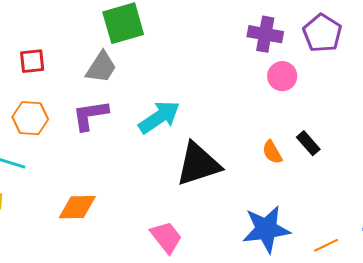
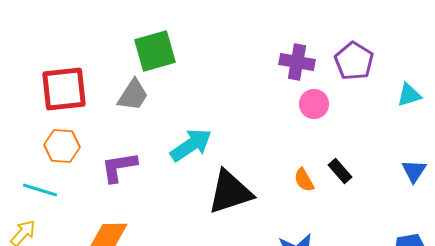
red square: (32, 61) -> (64, 89), size x1.8
purple L-shape: (90, 115) -> (119, 167), moved

